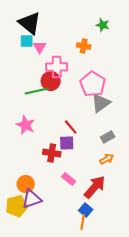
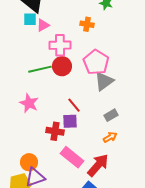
pink triangle: (40, 47) -> (43, 25), turned 32
red circle: (51, 81) -> (62, 66), moved
pink rectangle: (69, 179) -> (72, 157), size x1.6

